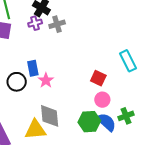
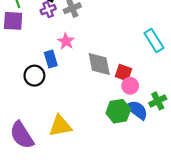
red square: (98, 78) -> (123, 73), moved
pink star: (46, 80) -> (66, 41), moved
gray diamond: (50, 116) -> (99, 64), moved

